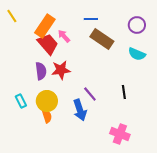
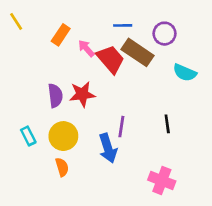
purple circle: (137, 25) -> (165, 34), moved
orange rectangle: (45, 26) -> (61, 35), size x0.7
red trapezoid: (48, 44) -> (111, 59), moved
purple line: (90, 94) -> (121, 127), turned 49
orange semicircle: (47, 116) -> (62, 167), moved

